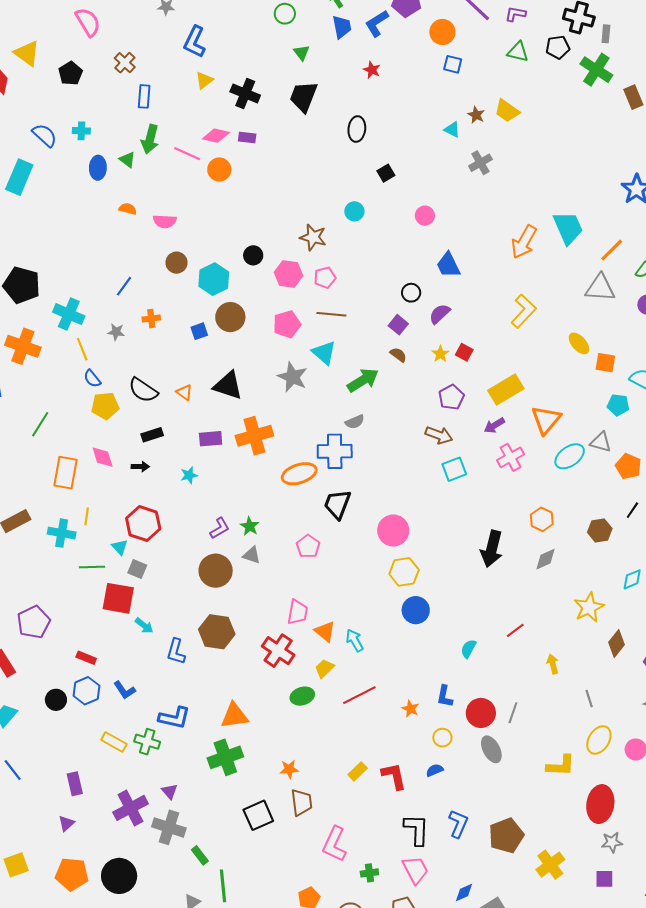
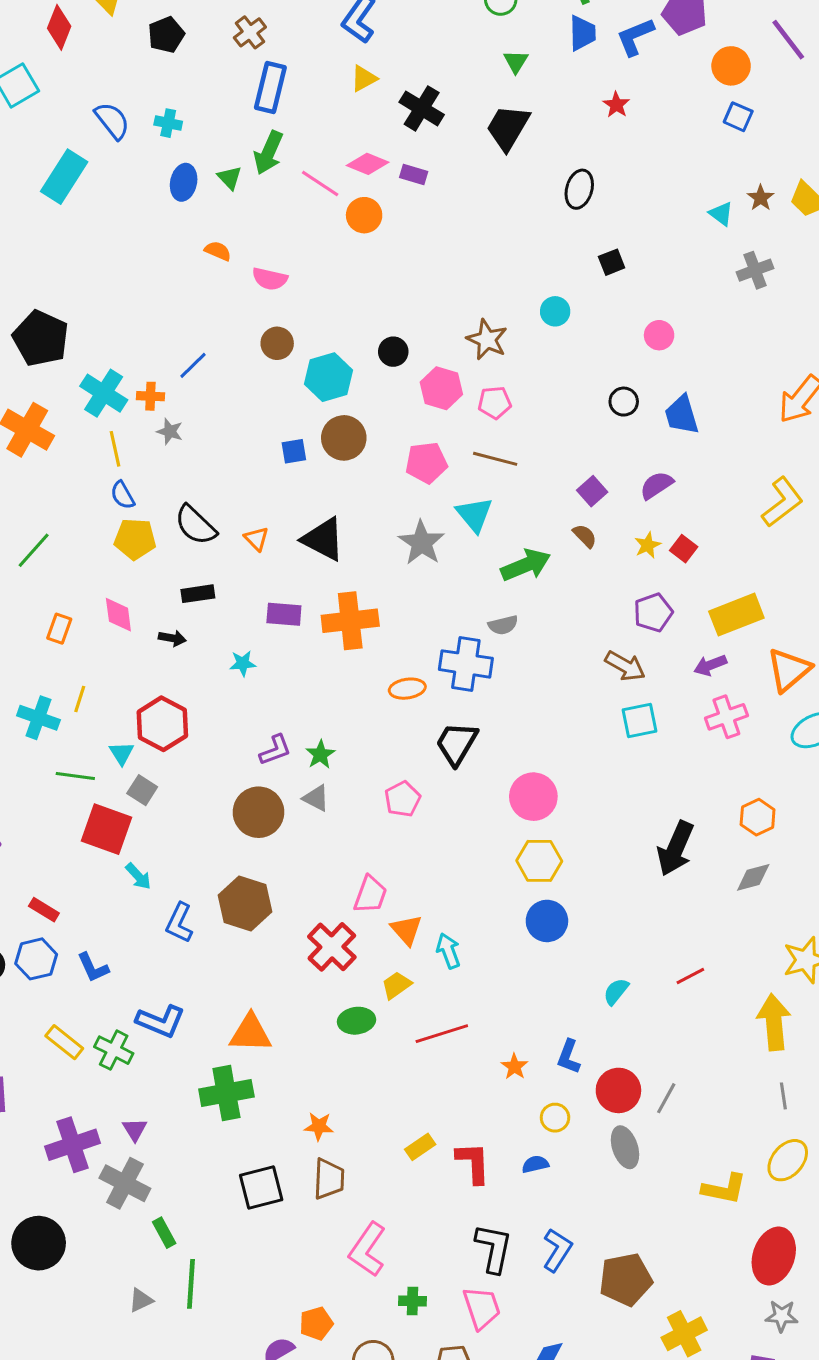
blue rectangle: (144, 96) -> (270, 88), size x1.4
black circle: (411, 293) -> (624, 402), moved
orange cross: (151, 318) -> (150, 396), moved
orange rectangle: (66, 473) -> (59, 629), size x0.6
orange ellipse: (299, 474) -> (407, 689), size x0.7
yellow arrow: (553, 664) -> (774, 1022), moved, size x1.8

